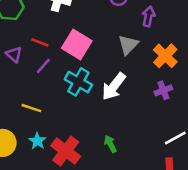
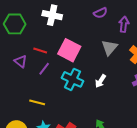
white arrow: (114, 87) -> (101, 81), size x0.6

